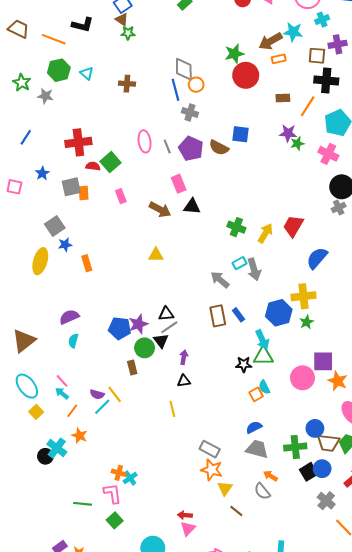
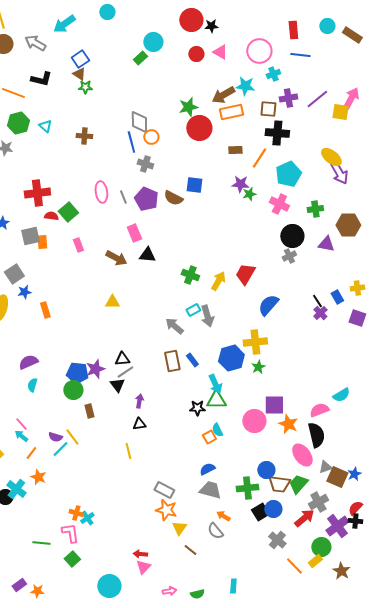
orange rectangle: (279, 59) -> (231, 112), size x1.6
green circle: (145, 348) -> (73, 390), moved

